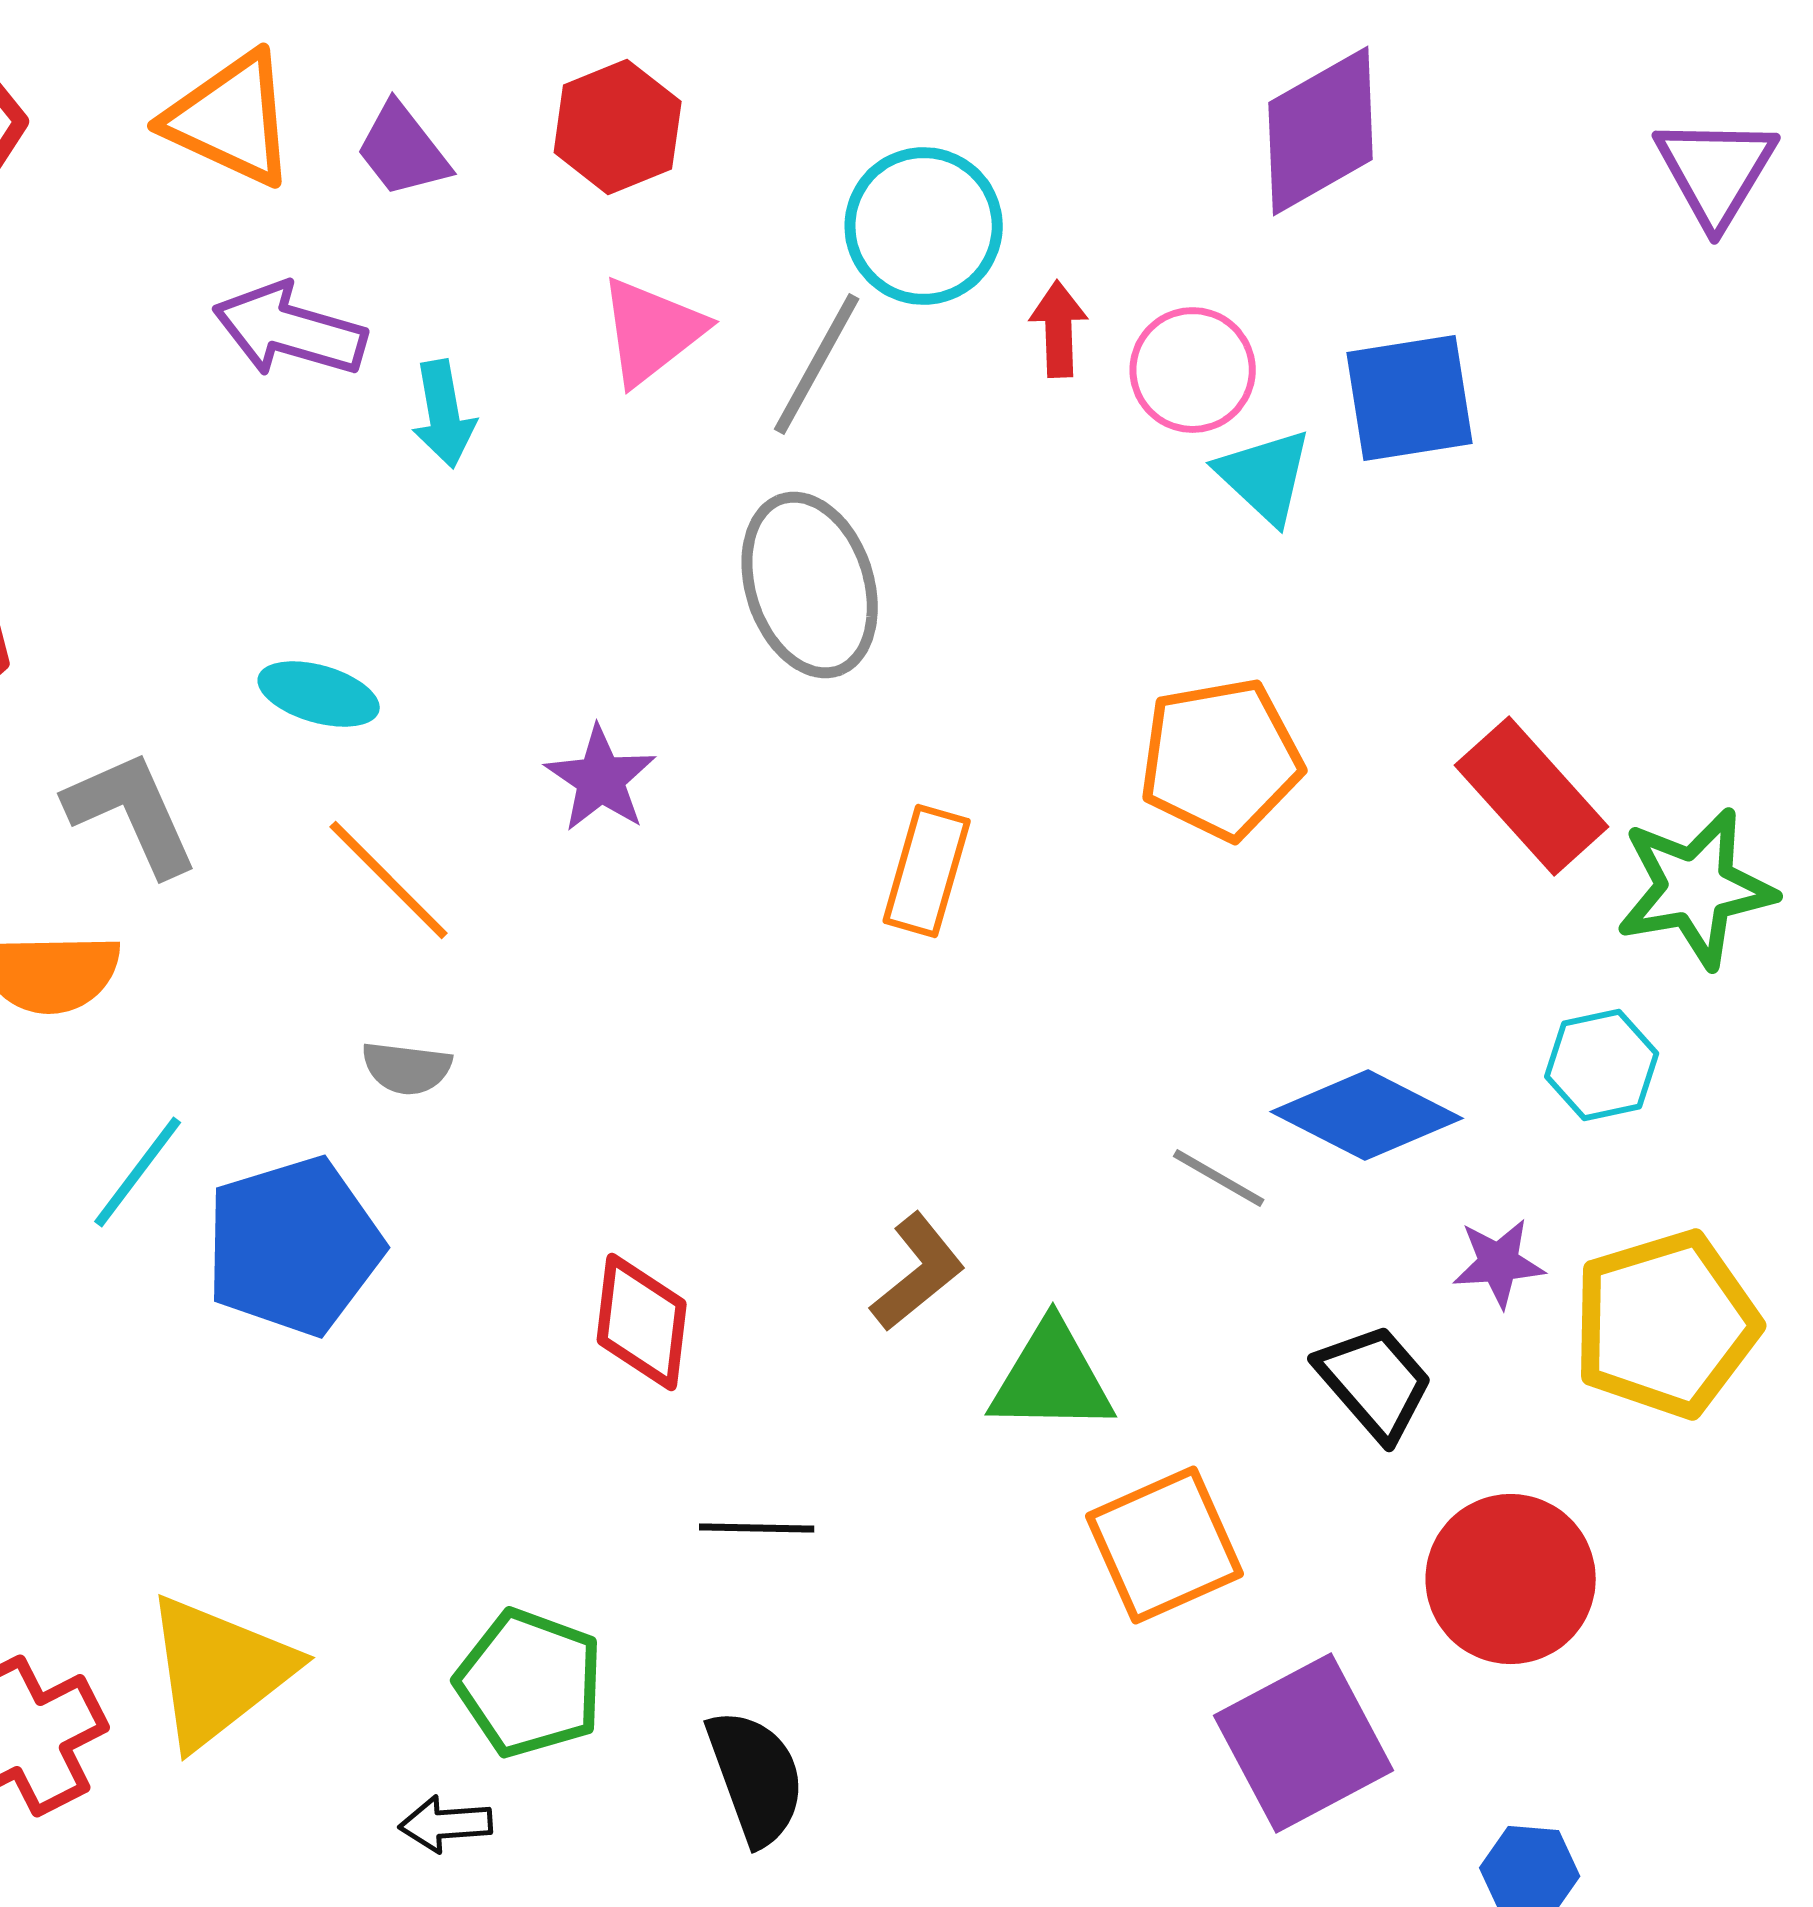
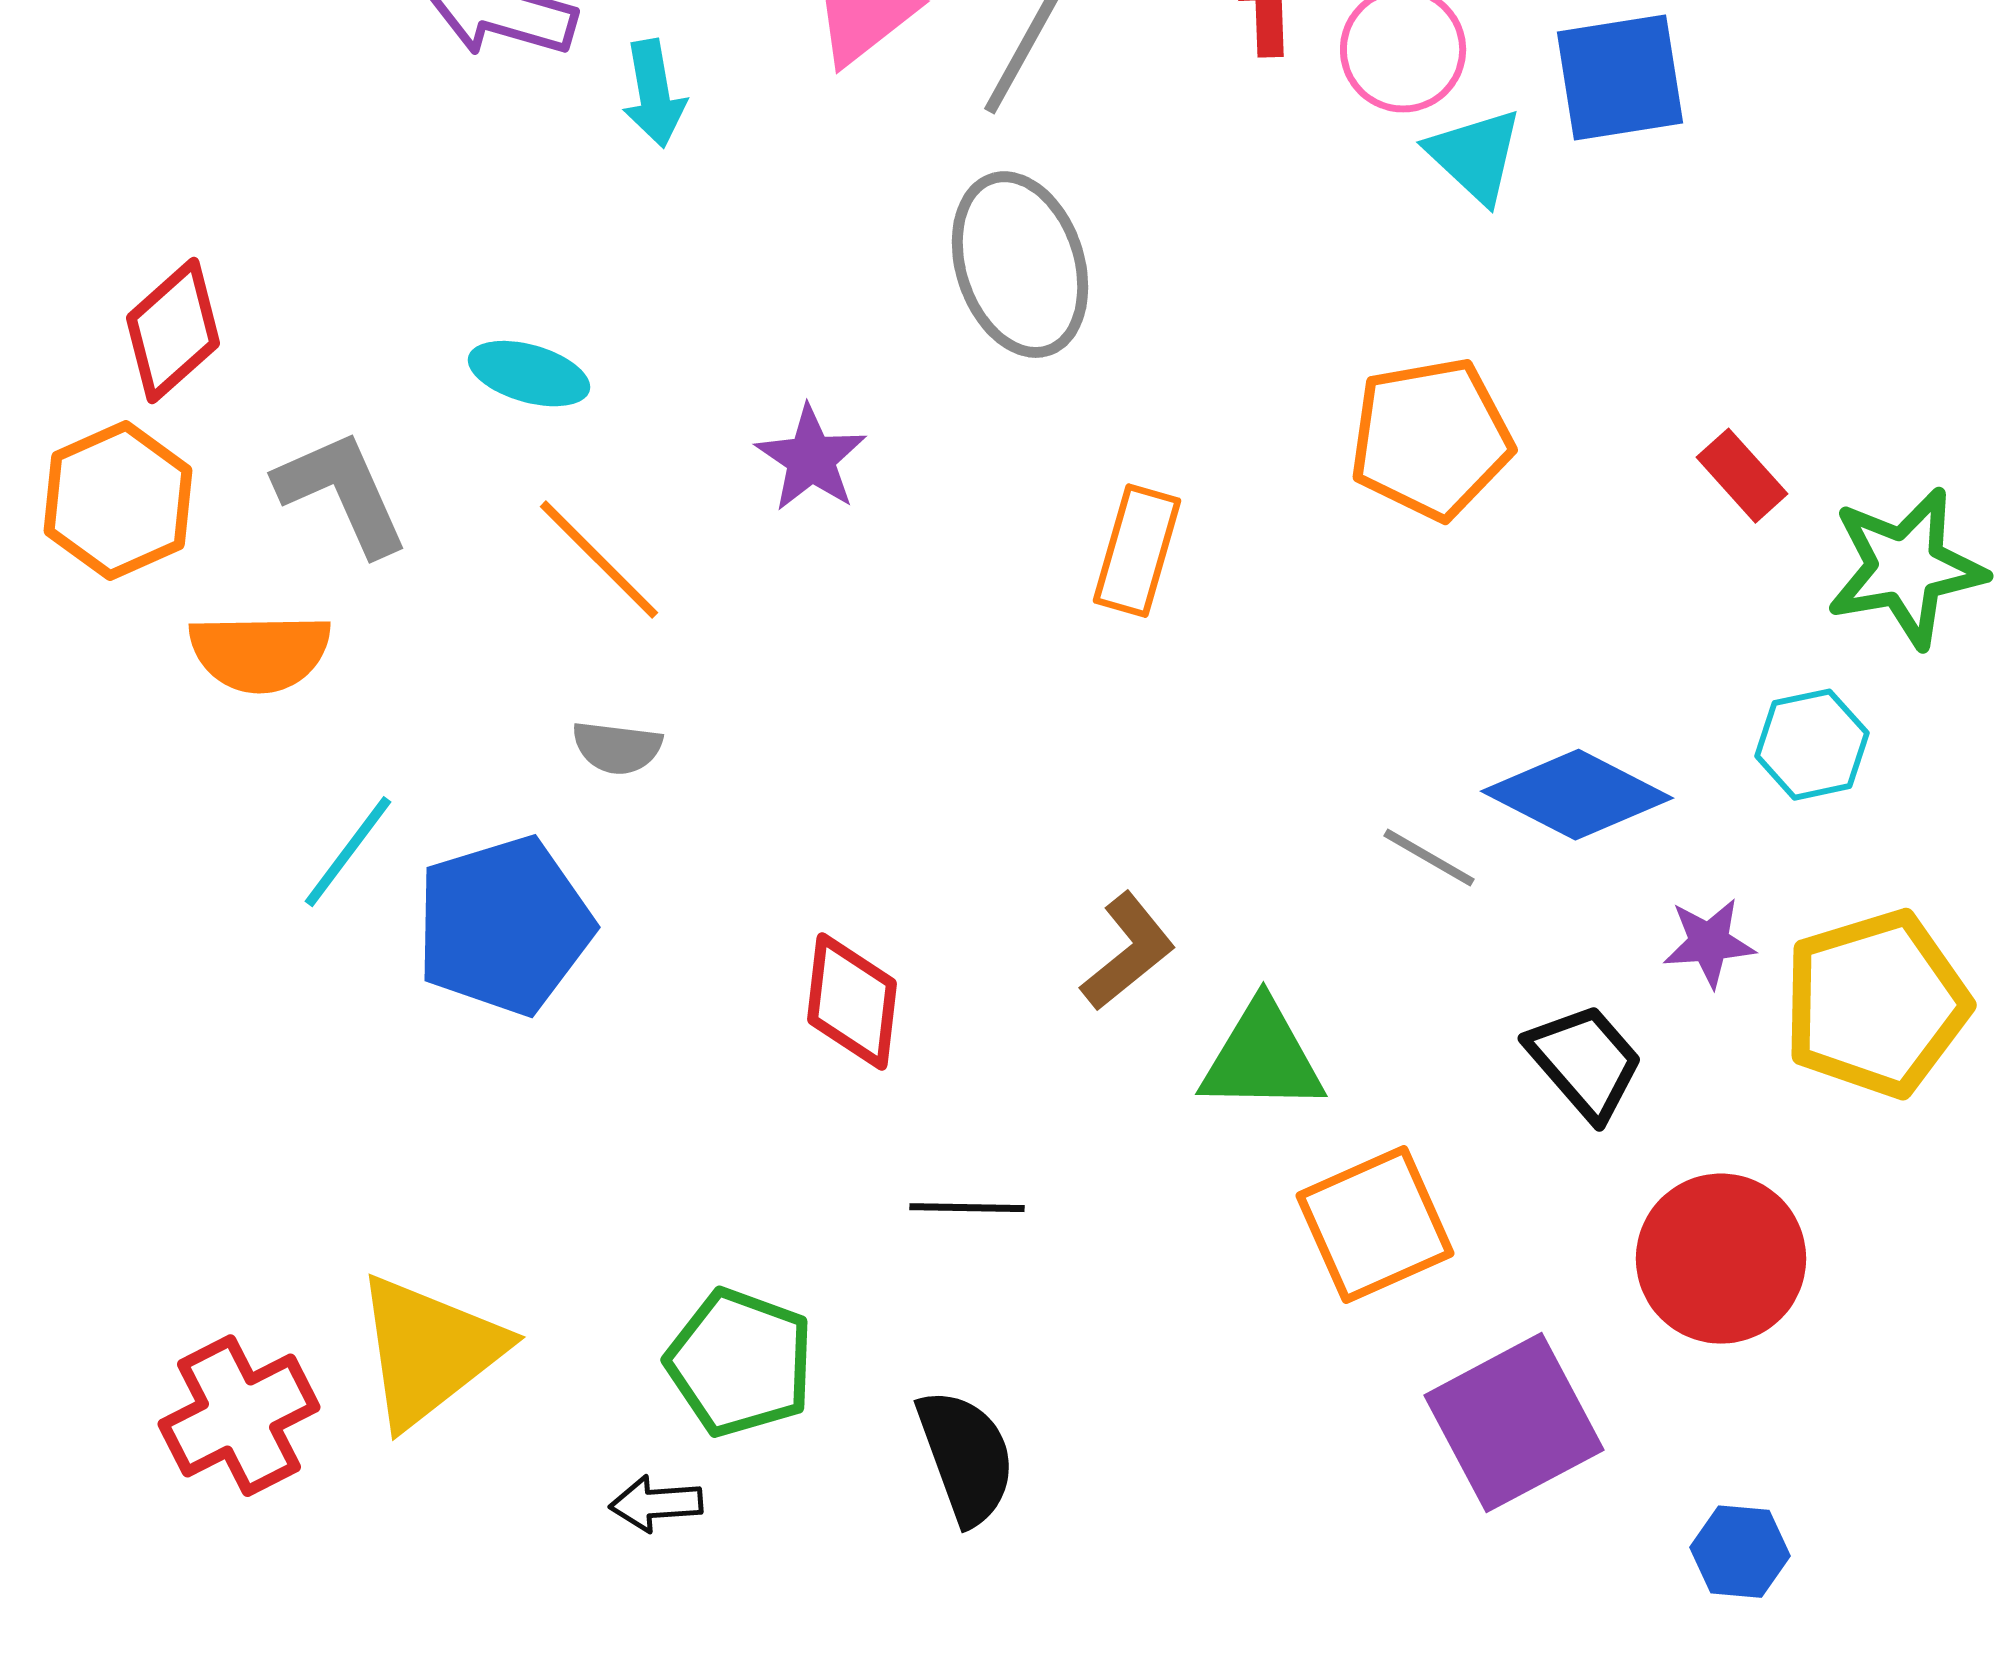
red rectangle: (1532, 796) -> (1742, 476), size x0.6

